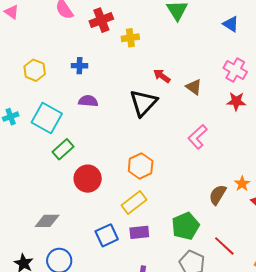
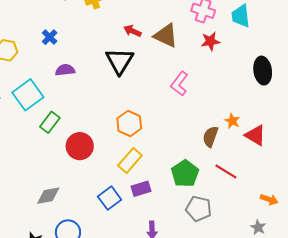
blue cross: (79, 66) -> (50, 37), turned -35
brown triangle: (194, 87) -> (166, 36), size x1.5
cyan square: (47, 118) -> (28, 95), turned 36
red line: (224, 246) -> (226, 171), moved

